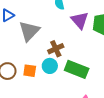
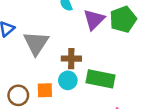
purple triangle: (80, 20) -> (94, 20), turned 36
brown cross: (56, 49) -> (71, 59), turned 35

